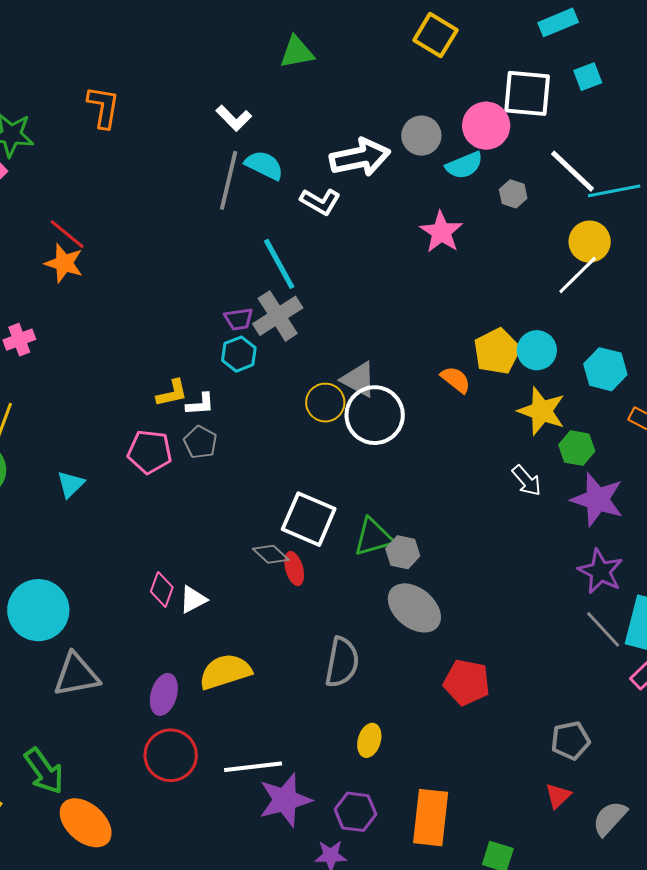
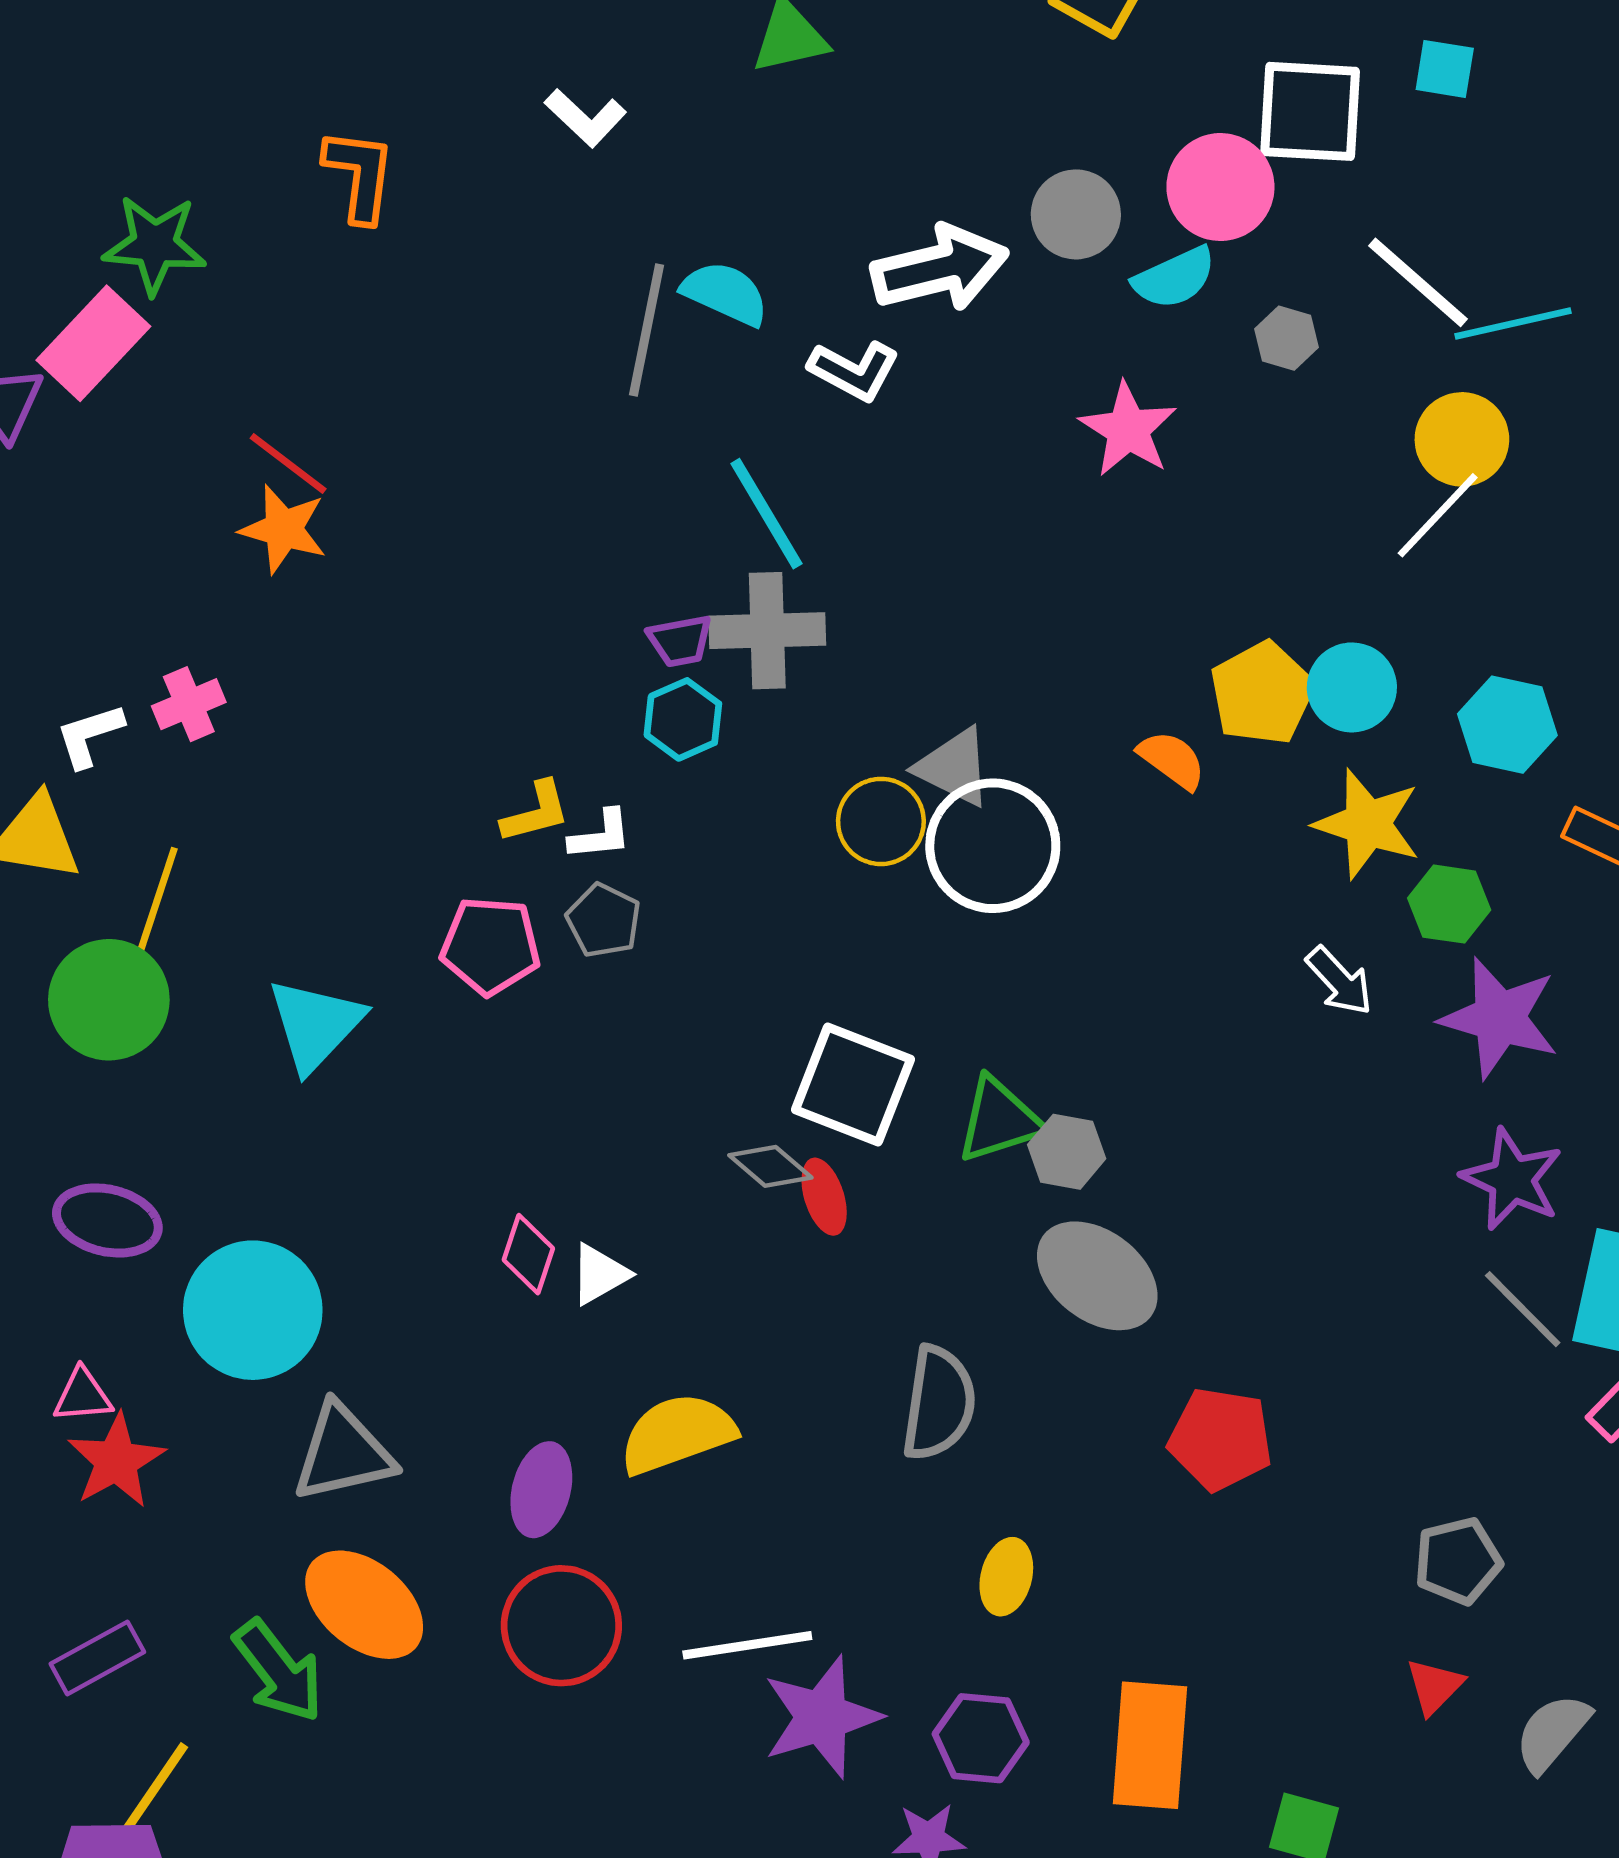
cyan square: (588, 77) -> (1445, 69), turned 32
white L-shape: (234, 118) -> (585, 118), moved
gray cross: (278, 316) -> (767, 631), turned 33
cyan triangle: (71, 484) -> (315, 1025), size x1.6
orange ellipse: (86, 823) -> (364, 1605), moved

